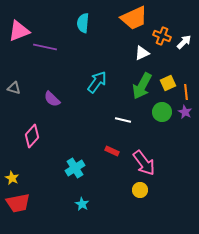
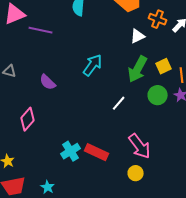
white line: (123, 120) -> (119, 103), turned -63
red rectangle: (112, 151) -> (97, 152), moved, size x1.6
cyan star: (82, 204) -> (48, 187), moved

